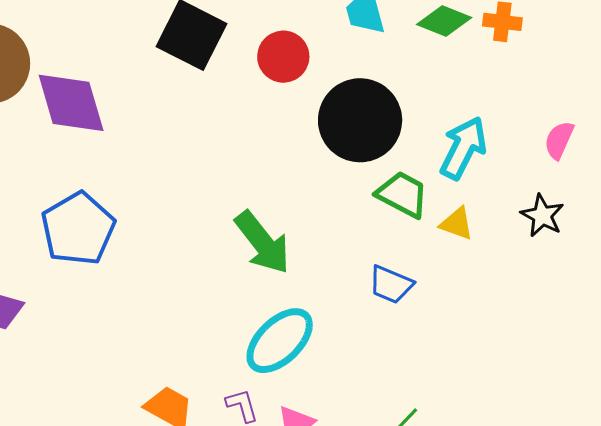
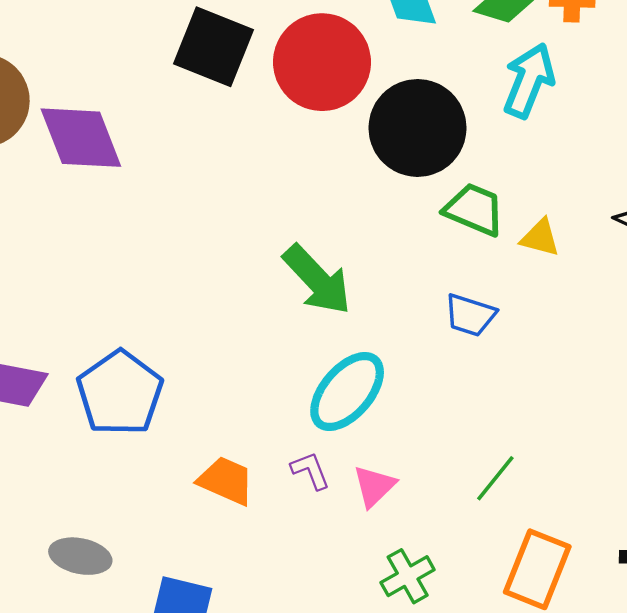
red circle: (283, 57) -> (322, 62), size x1.6
cyan arrow: (463, 148) -> (529, 80), moved
blue pentagon: (78, 229) -> (120, 393), moved

